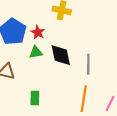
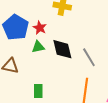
gray line: (88, 64) -> (89, 57), turned -30

